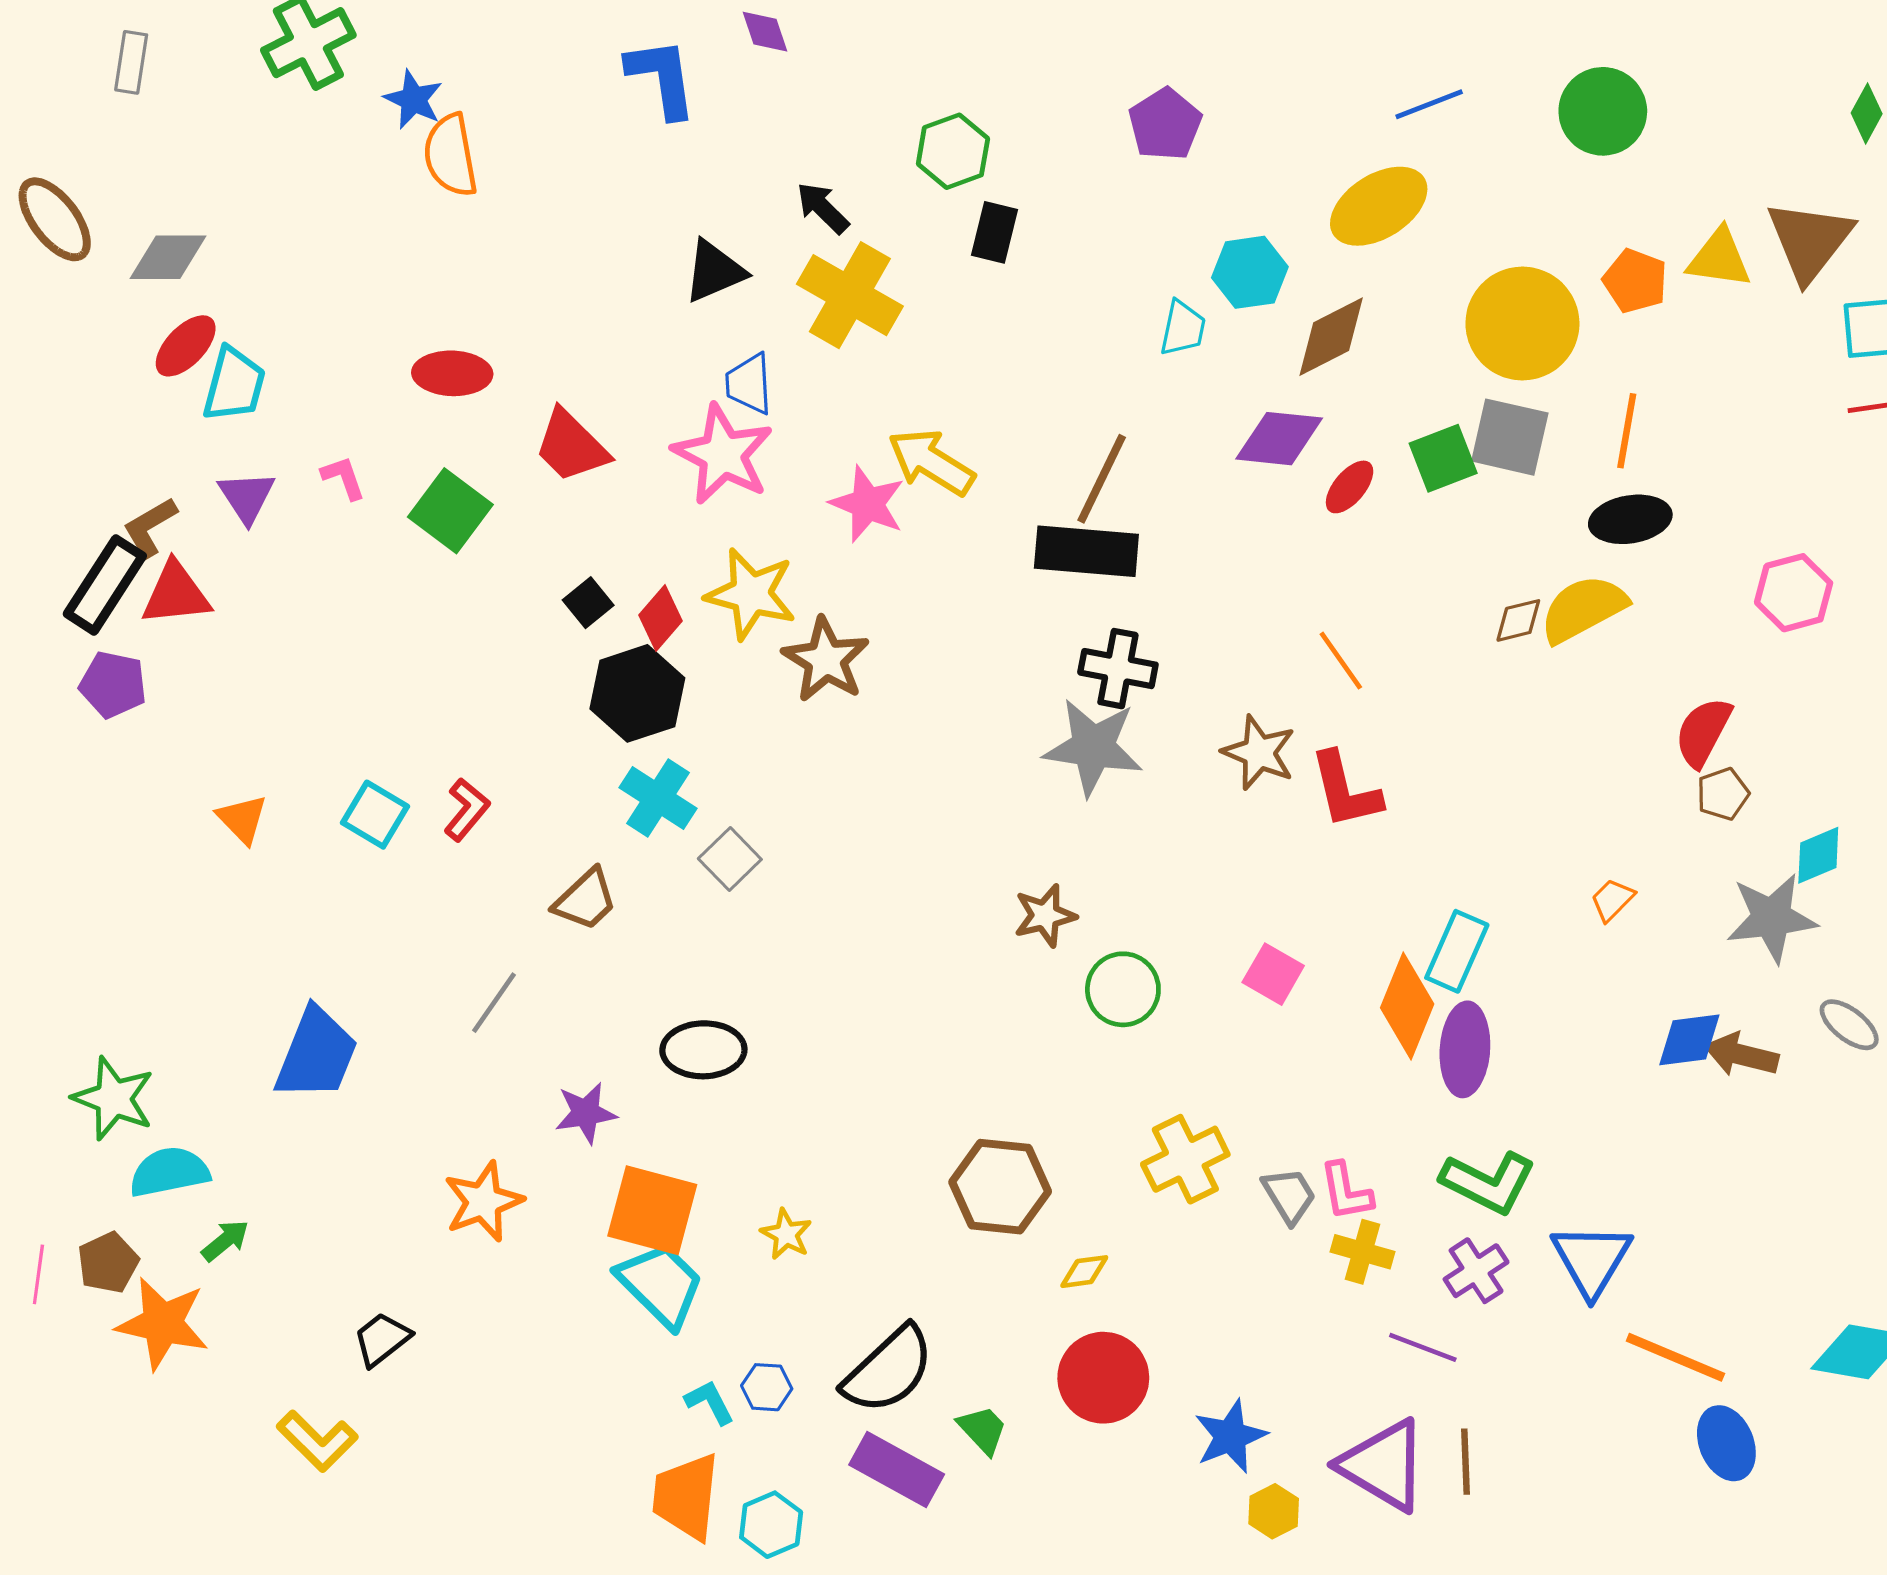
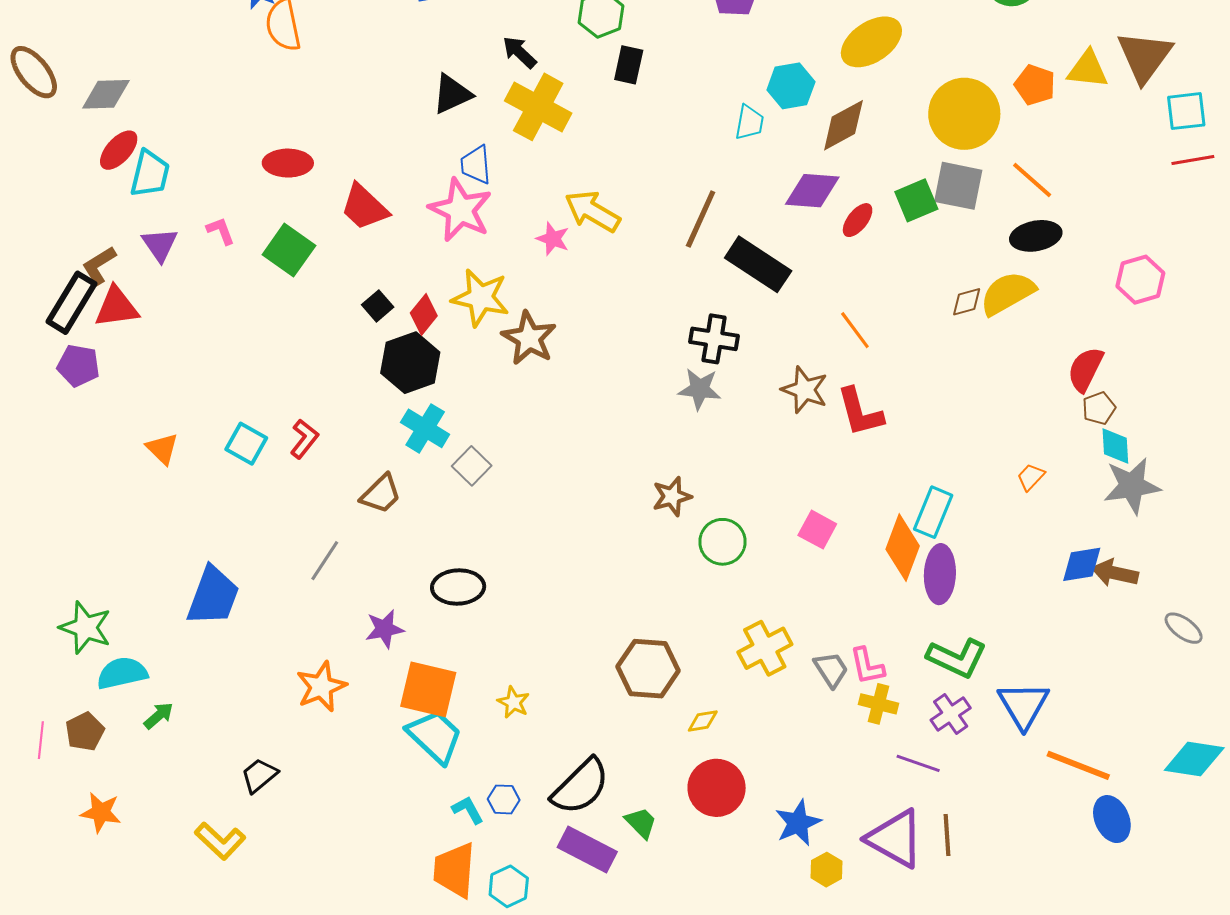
orange line: (1627, 431) -> (1032, 180), turned -57
pink star: (867, 504) -> (553, 239), size x0.7
black rectangle: (1086, 551) -> (758, 264), moved, turned 30
gray star: (1093, 747) -> (700, 389), size x0.7
cyan diamond: (1818, 855) -> (1115, 446), moved, turned -69
gray ellipse: (1849, 1025) -> (1184, 628), moved
orange star: (163, 1323) -> (101, 812), moved, size x0.7

